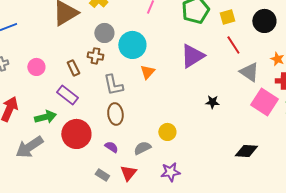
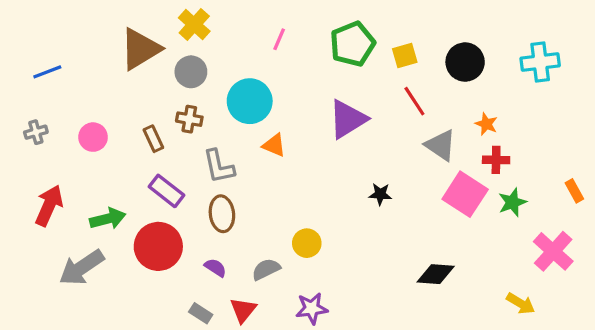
gray circle: (104, 33) -> (191, 72), moved
orange triangle: (147, 72) -> (274, 145), turned -49
purple rectangle: (67, 95) -> (166, 191), moved

